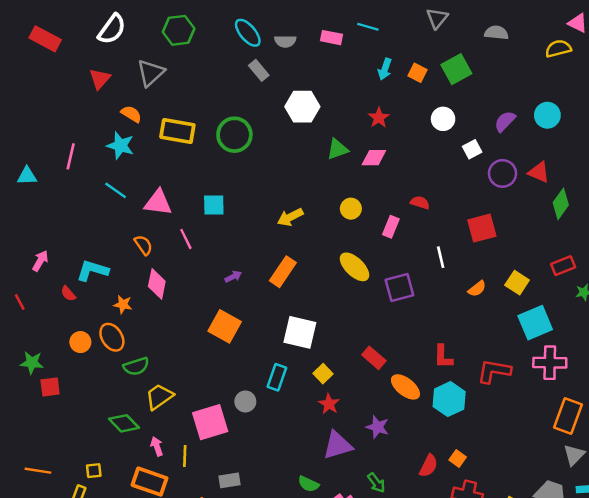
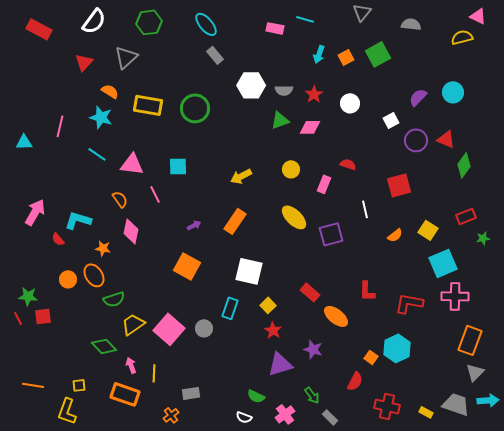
gray semicircle: (285, 41) -> (284, 90), moved
orange square: (418, 73) -> (346, 57), turned 35
white circle: (443, 119) -> (350, 103), moved
pink arrow: (40, 261) -> (35, 212), size x1.5
red line: (20, 302) -> (18, 318), moved
cyan hexagon: (449, 399) -> (397, 348), moved
pink square: (210, 422) -> (169, 329), moved, turned -32
orange square: (458, 459) -> (371, 357), moved

